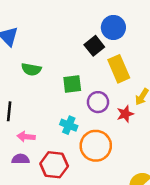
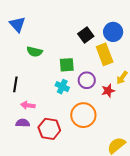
blue circle: (113, 27) -> (113, 32), moved
cyan cross: (69, 125) -> (62, 87), moved

